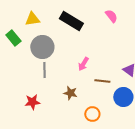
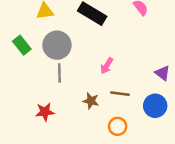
green rectangle: (13, 38) -> (22, 45), moved
brown line: (102, 81) -> (120, 94), moved

